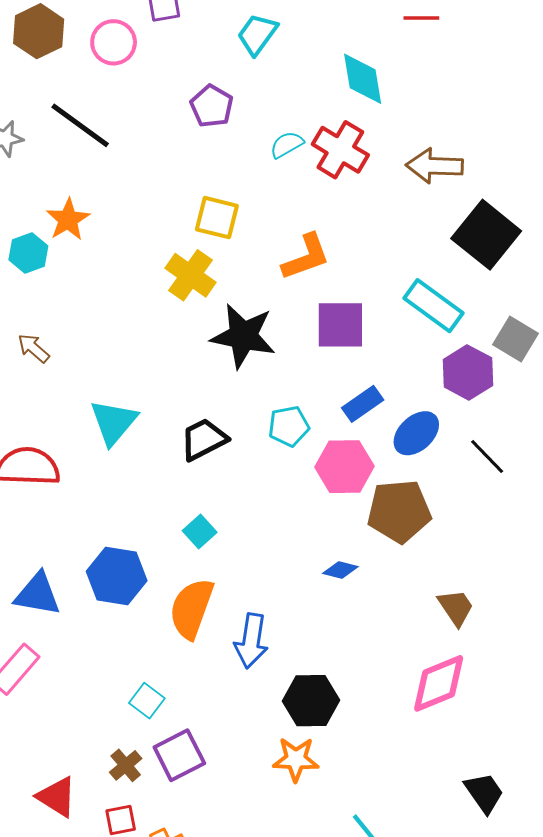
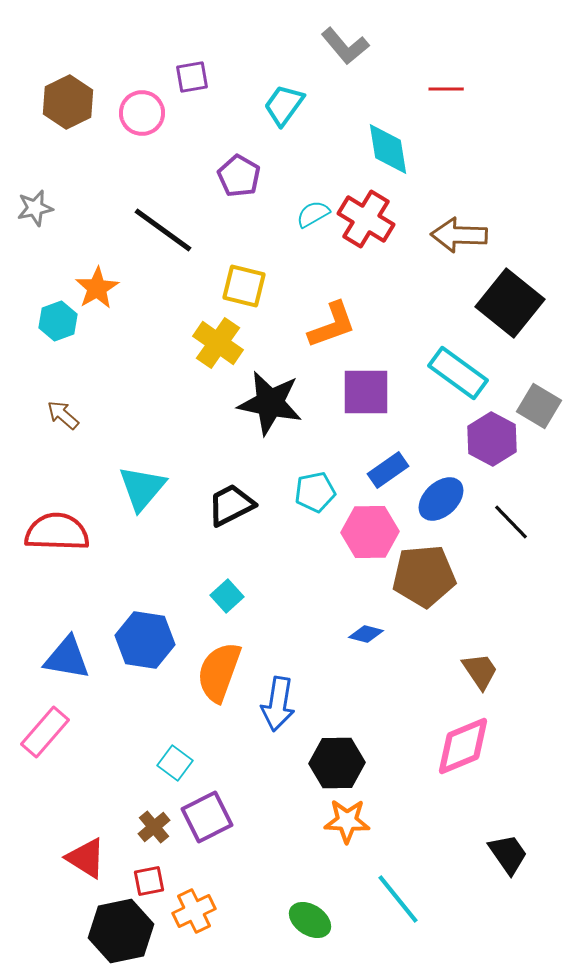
black line: (80, 125) -> (163, 230), moved
orange star: (296, 759) -> (347, 821), moved

